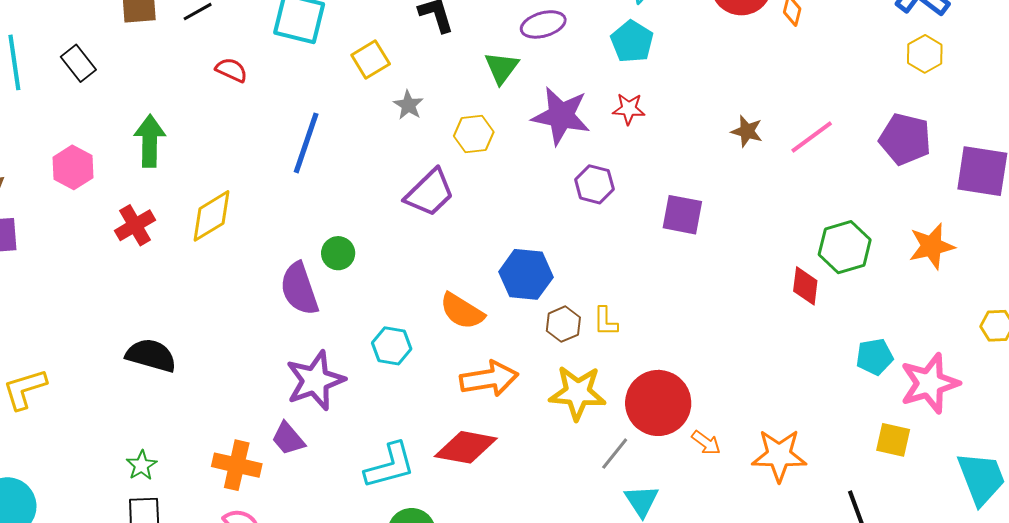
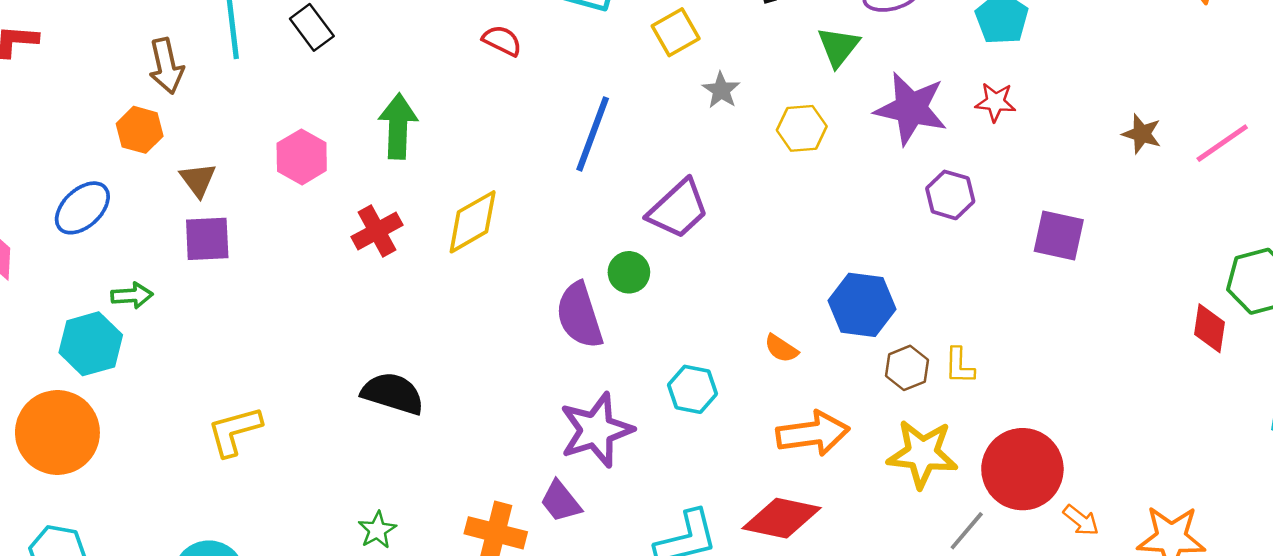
purple trapezoid: (430, 193) -> (678, 209), moved
orange semicircle: (462, 311) -> (781, 348), size x0.6

